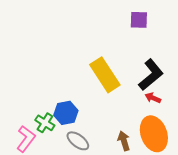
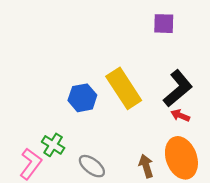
blue hexagon: (66, 113) -> (82, 98), moved

